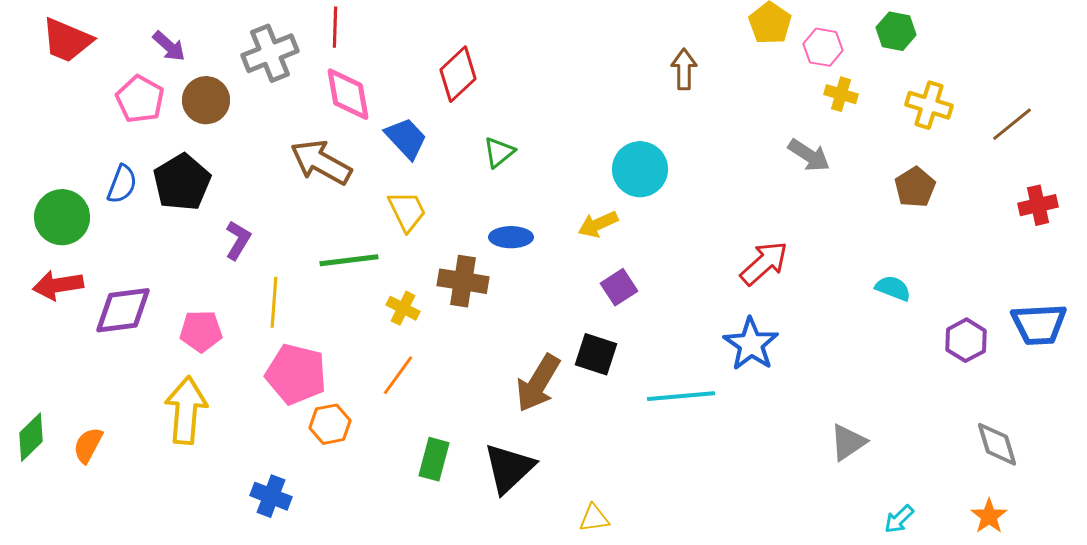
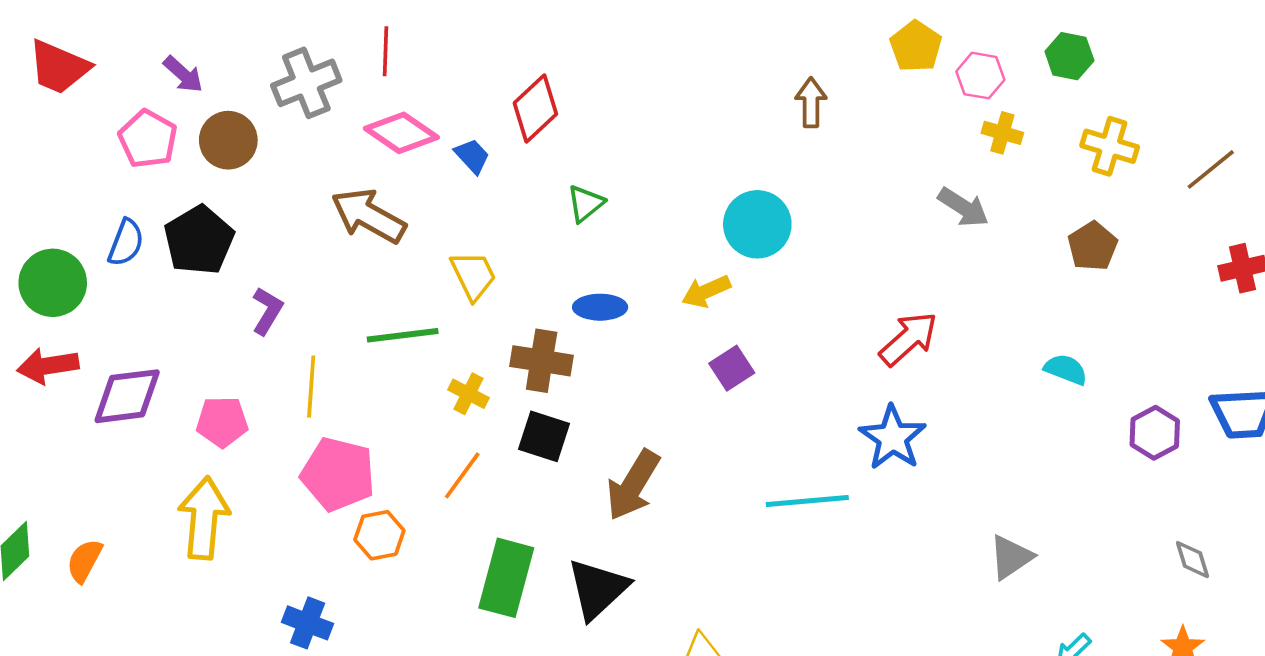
pink diamond: (348, 94) -> (401, 133), turned -46
blue trapezoid: (406, 138) -> (472, 156), moved, size x0.7
black square: (596, 354) -> (544, 436), moved
gray diamond: (997, 444) -> (1193, 560), size x0.7
green rectangle: (434, 459) -> (506, 578), size x1.5

